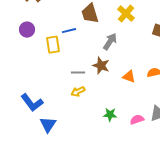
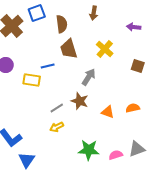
yellow rectangle: (53, 45) -> (32, 80), turned -72
gray line: (78, 73) -> (57, 108), turned -32
green star: (110, 115) -> (89, 150), size x1.5

